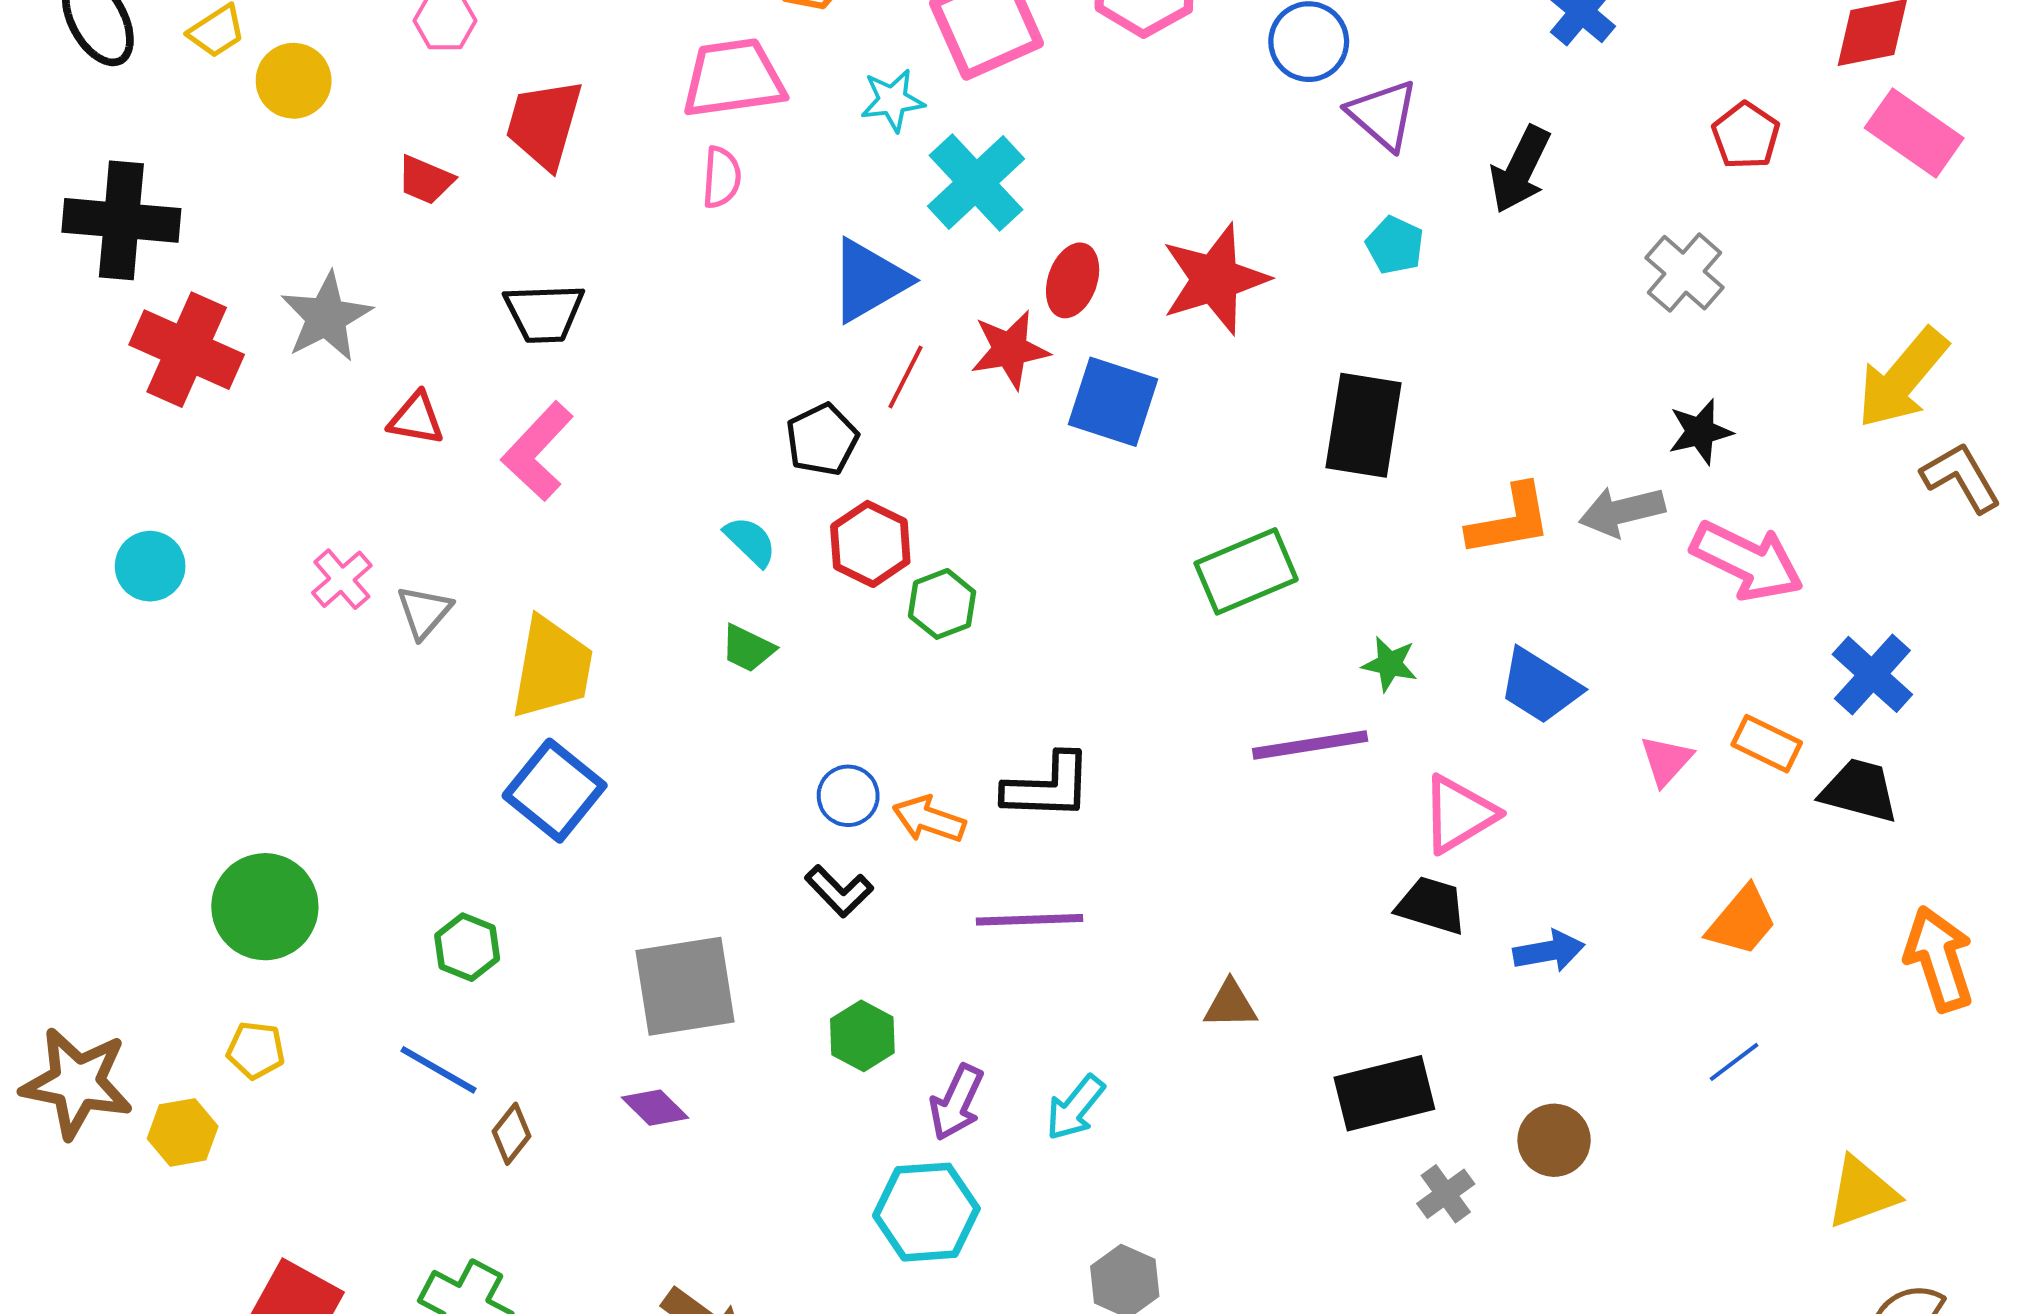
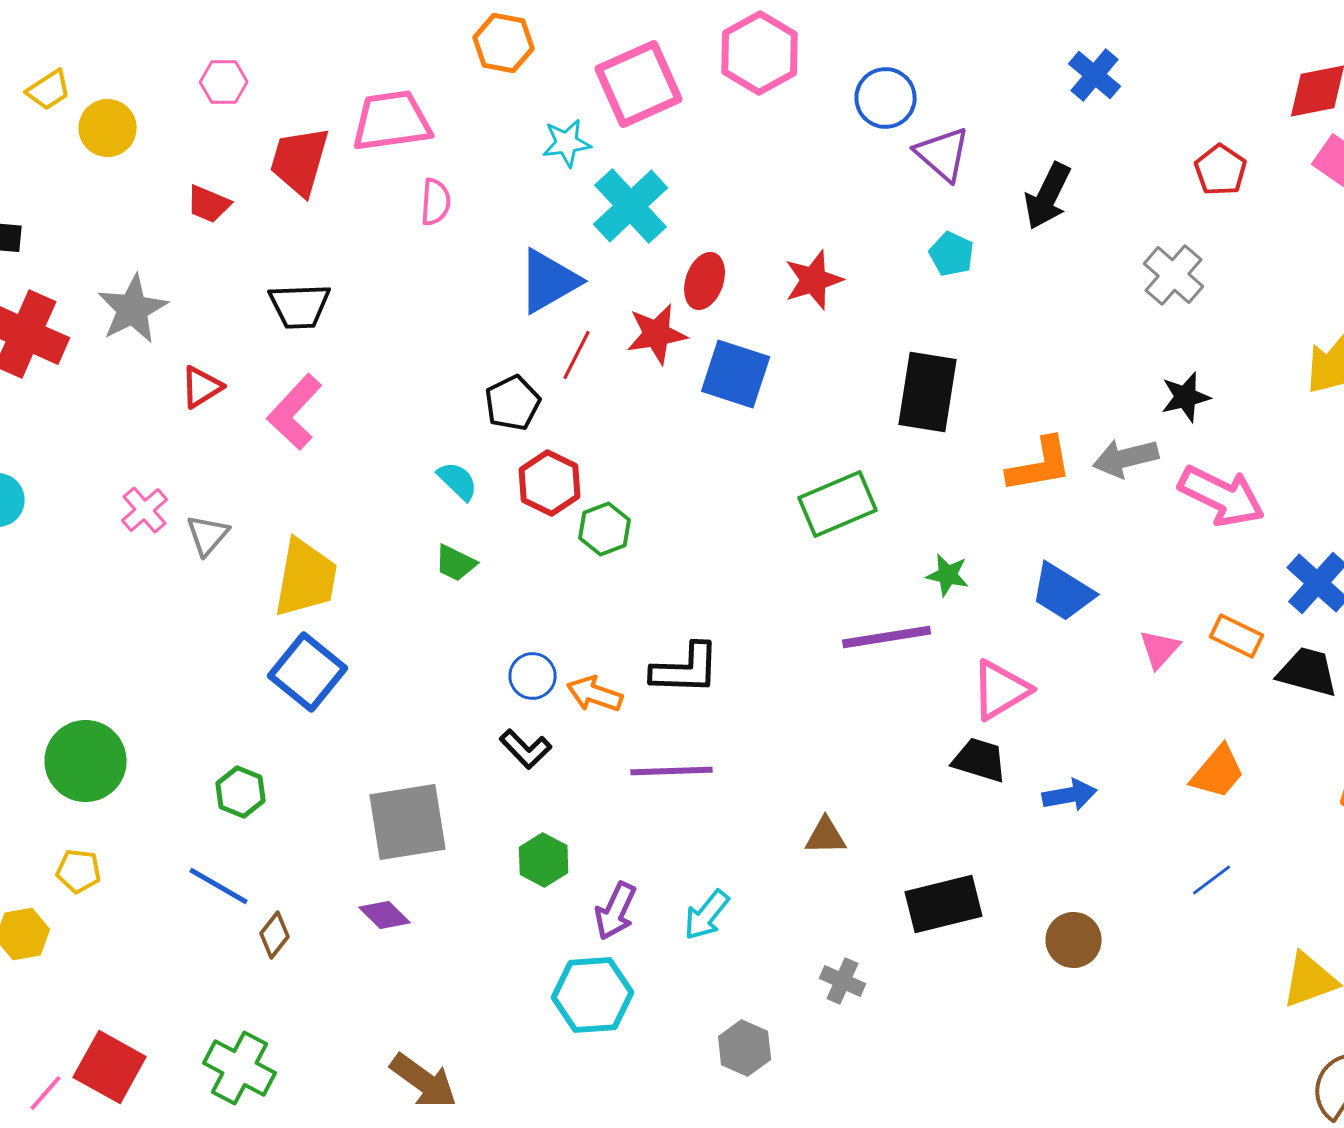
pink trapezoid: (733, 78) -> (392, 121), moved
red star: (1215, 279) -> (814, 280), size x0.7
red triangle: (416, 419) -> (202, 387), turned -42
gray cross: (1446, 1194) -> (843, 981), moved, turned -30

